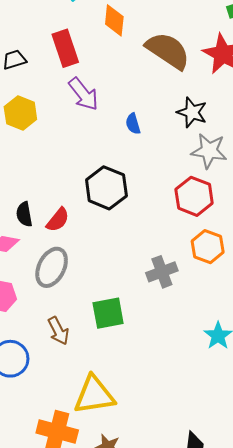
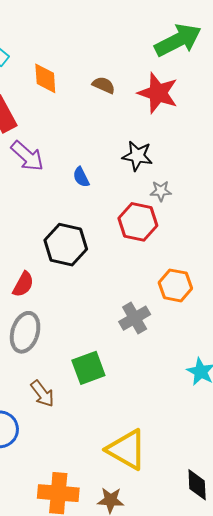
brown semicircle: (168, 51) -> (104, 85), moved, size x0.5
gray star: (209, 151) -> (161, 191), size x0.6
red hexagon: (194, 196) -> (138, 222), moved
yellow triangle: (94, 395) -> (127, 449), moved, turned 48

